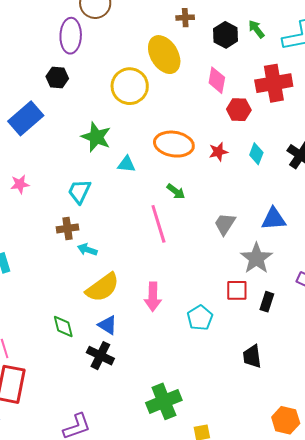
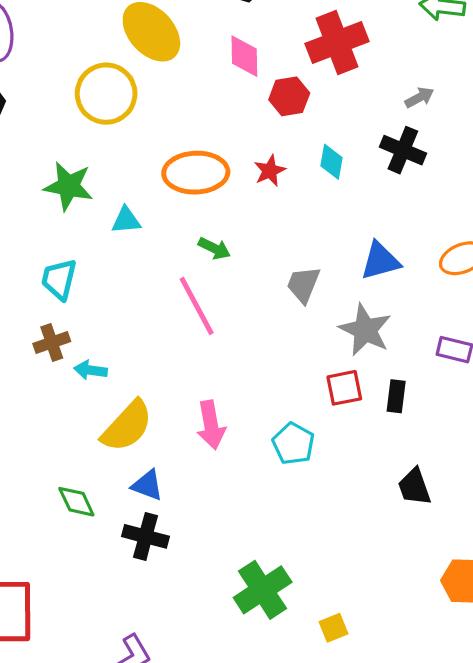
black trapezoid: (252, 356) -> (414, 487), moved

